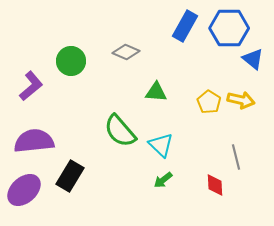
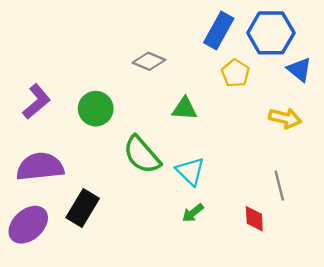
green circle: (71, 61) -> (96, 109), moved
yellow pentagon: (209, 102) -> (235, 73), moved

